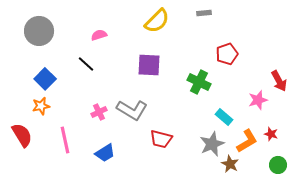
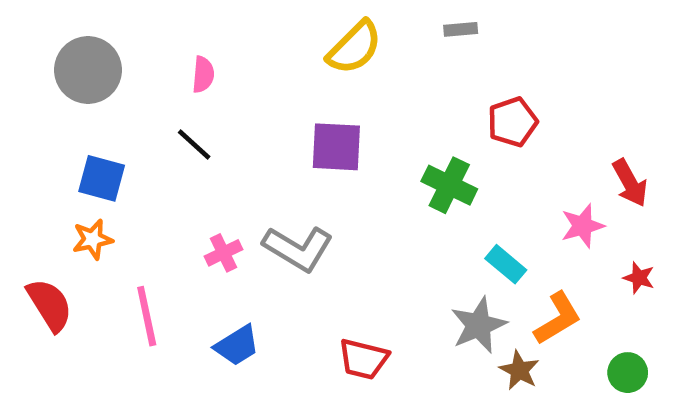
pink semicircle: (99, 35) -> (203, 75), moved, turned 112
blue square: (45, 79) -> (102, 178), turned -30
red star: (271, 134) -> (639, 278), moved
red trapezoid: (161, 139) -> (363, 359), moved

